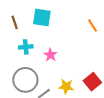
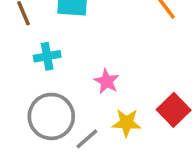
pink star: (50, 55) -> (107, 81), moved

